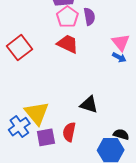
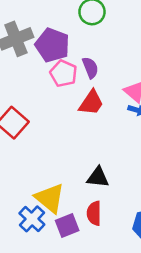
red trapezoid: (68, 44) -> (91, 103), moved, turned 110
black triangle: (89, 105) -> (98, 177), moved

